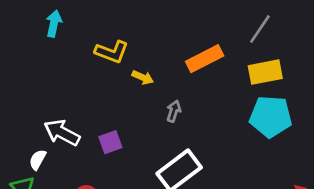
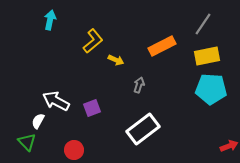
yellow L-shape: (112, 52) -> (93, 41), turned -60

